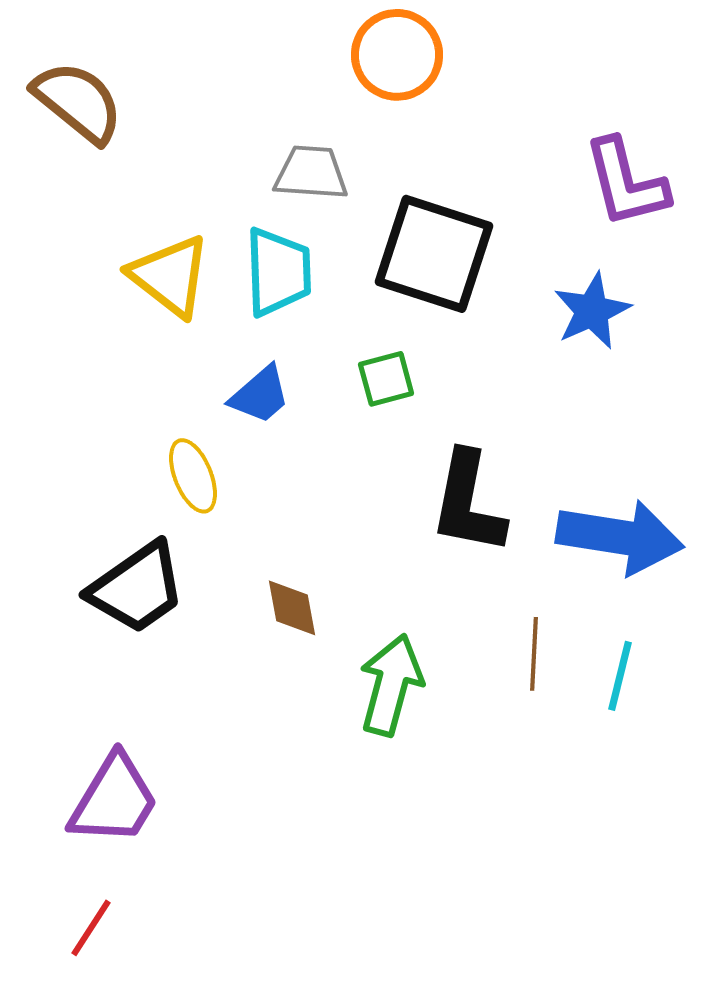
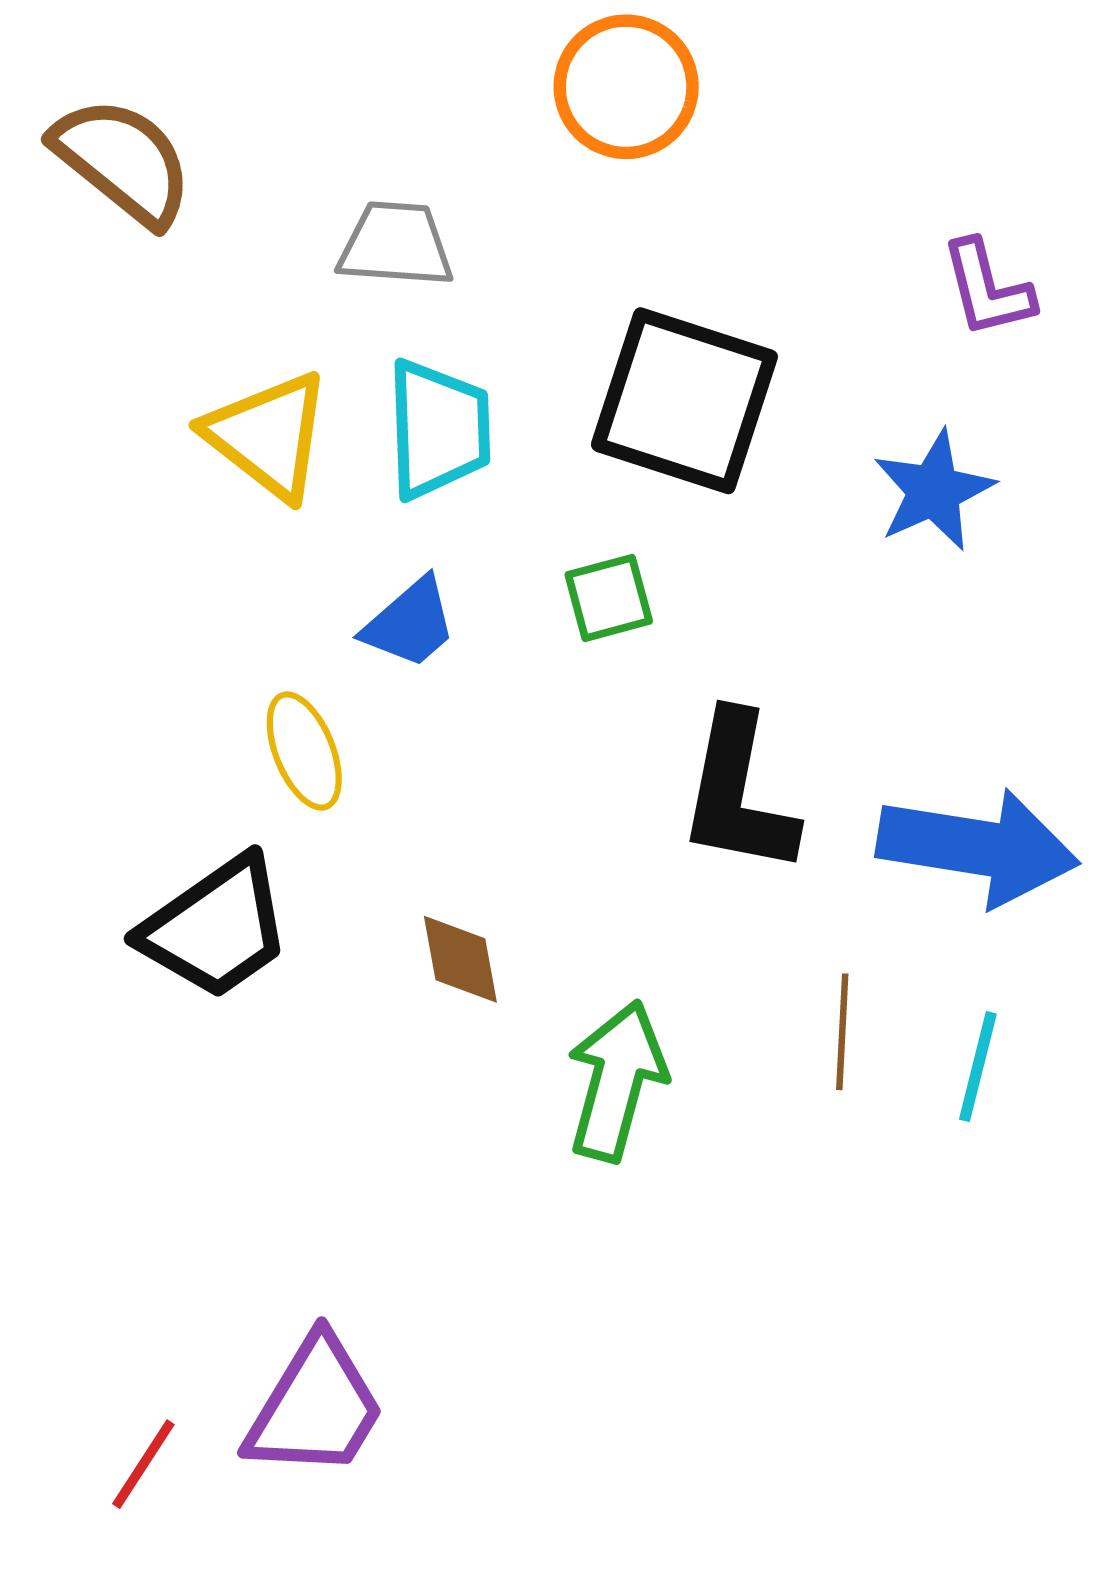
gray trapezoid: (311, 173) -> (396, 245), moved
purple L-shape: (626, 183) -> (987, 289), size x0.7
purple trapezoid: (114, 800) -> (315, 1407), moved

